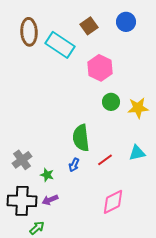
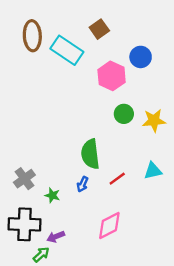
blue circle: (126, 22) -> (141, 57), moved
purple arrow: (50, 200) -> (56, 237), moved
pink diamond: (113, 202) -> (109, 225), moved

